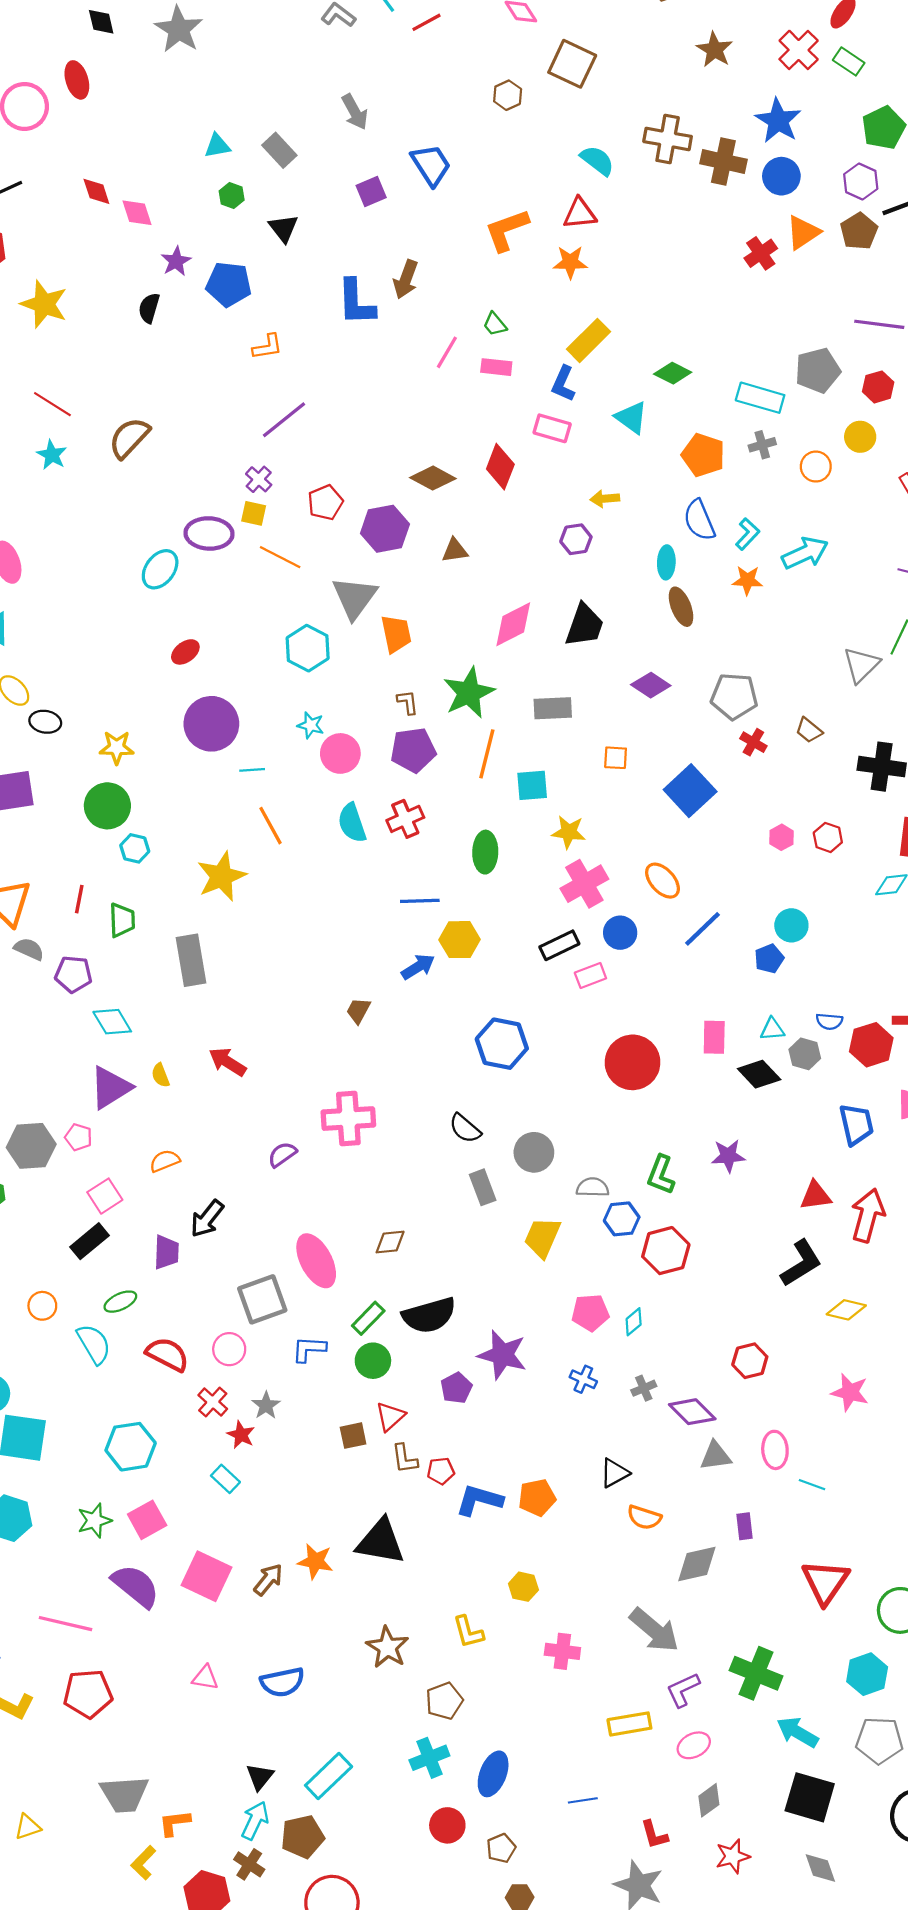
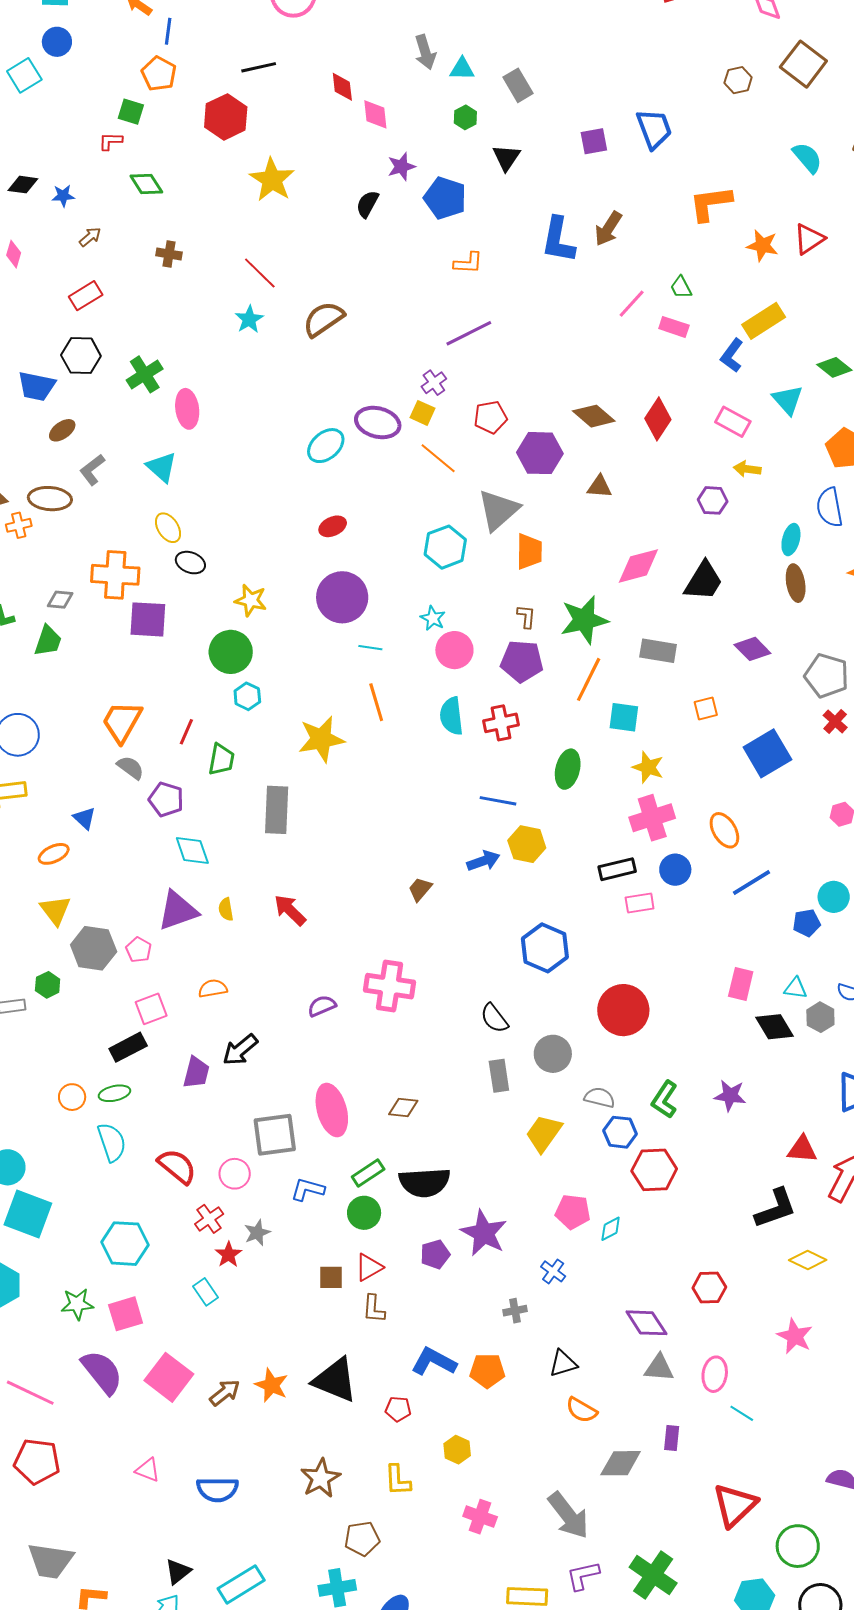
gray arrow: (355, 112) -> (425, 52), moved
red triangle: (580, 213) -> (809, 239), moved, turned -40
pink rectangle: (552, 428) -> (733, 422), moved
orange square: (616, 758) -> (706, 709), turned -30
red circle: (633, 1062) -> (623, 1010), moved
green ellipse: (120, 1302) -> (114, 1093), moved
gray cross: (644, 1388) -> (515, 1311), moved
red pentagon: (441, 1471) -> (398, 1409), moved

